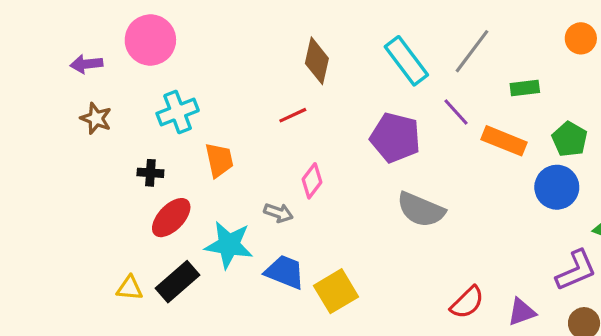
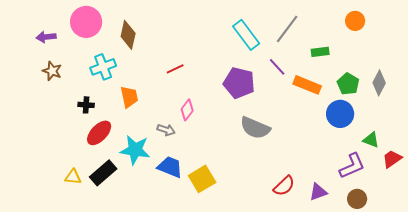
brown diamond: (317, 61) -> (128, 35), moved

